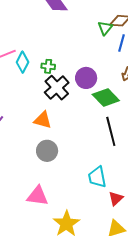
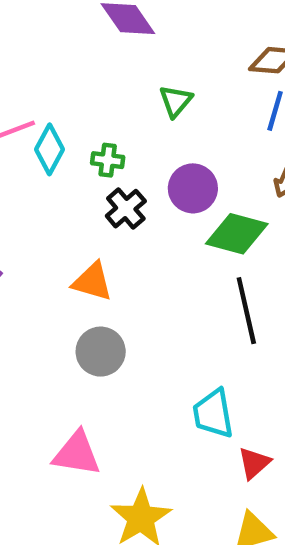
green triangle: (105, 28) -> (176, 101), moved
black cross: (57, 88) -> (126, 209), size x0.7
green diamond: (106, 97) -> (237, 234), turned -32

